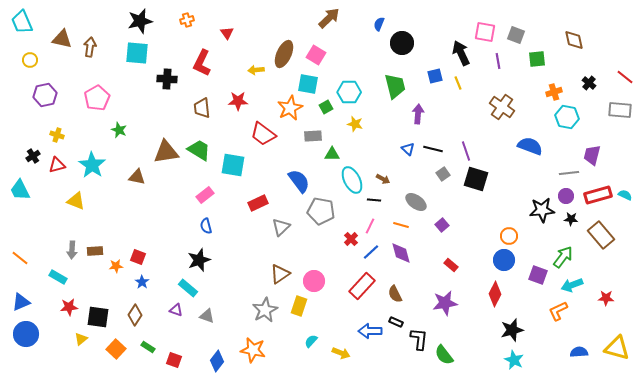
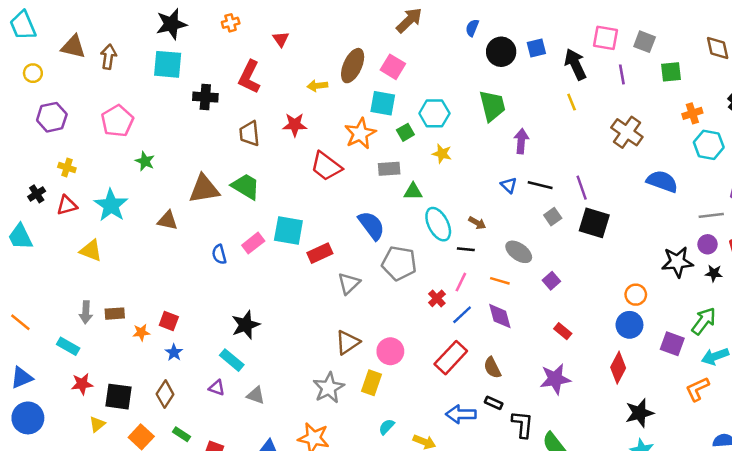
blue square: (435, 76) -> (536, 48), moved
cyan square: (233, 165) -> (288, 230), moved
blue semicircle: (206, 226) -> (219, 254), moved

